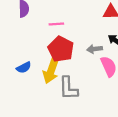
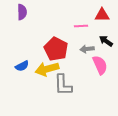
pink line: (56, 24) -> (81, 26), moved
yellow arrow: (51, 71) -> (47, 69), turned 55

